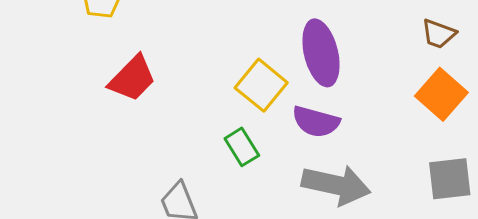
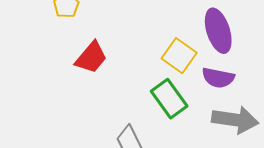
green rectangle: (242, 147) -> (169, 99), size x1.5

